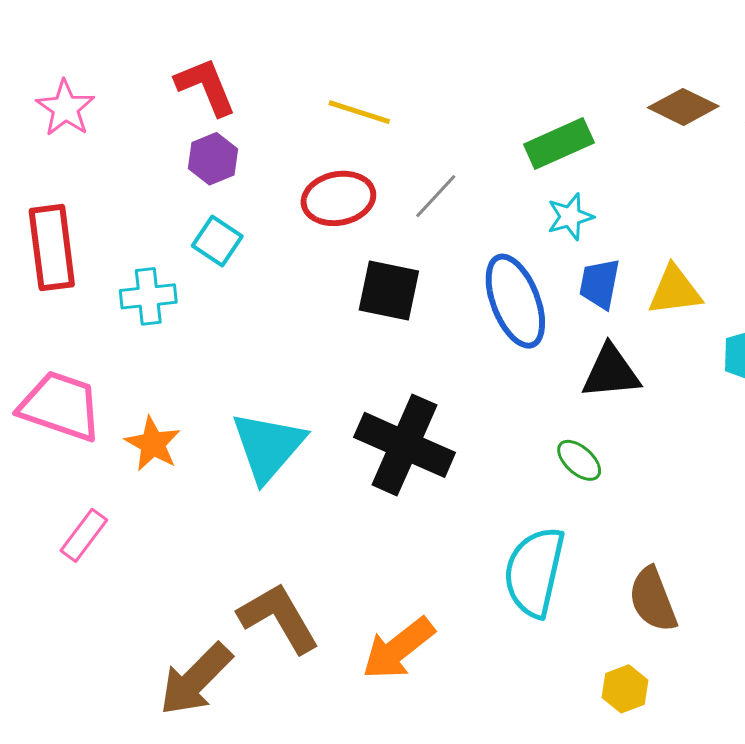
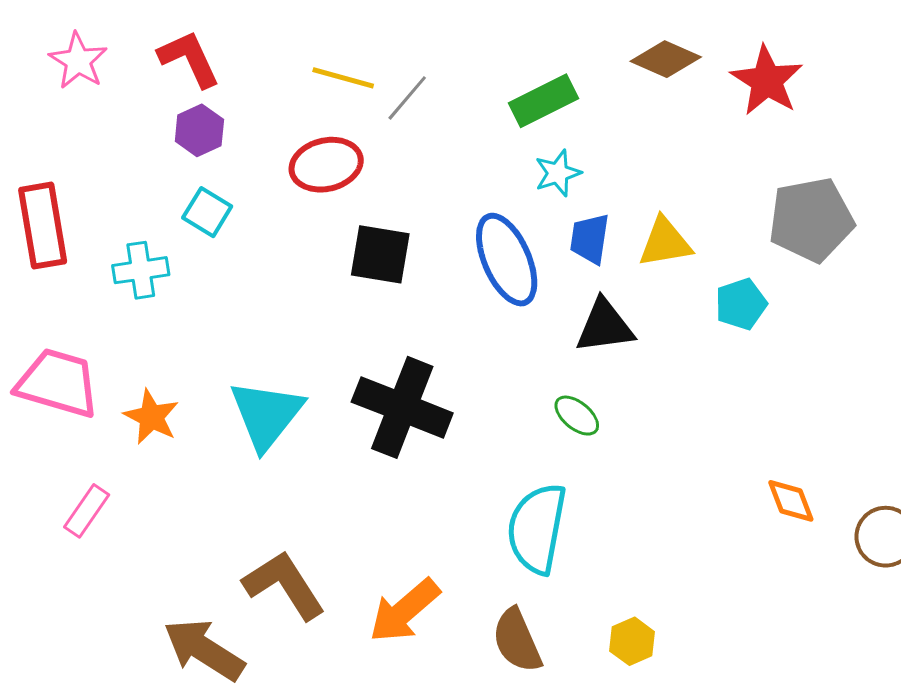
pink star: (65, 108) -> (78, 61), moved
gray line: (436, 196) -> (407, 98), moved
brown semicircle: (653, 600) -> (517, 640), moved
brown arrow: (196, 679) -> (204, 650), turned 80

